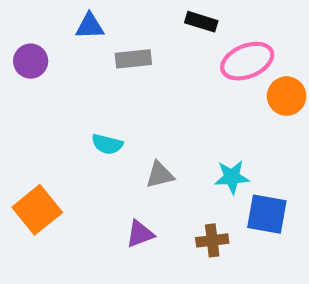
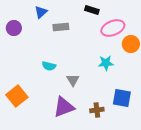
blue triangle: (90, 26) -> (41, 12), turned -40
gray triangle: (160, 175) -> (73, 80), turned -48
cyan star: (232, 177) -> (106, 63), moved
purple triangle: (140, 234) -> (64, 107), size x1.6

